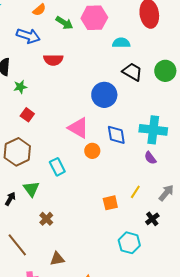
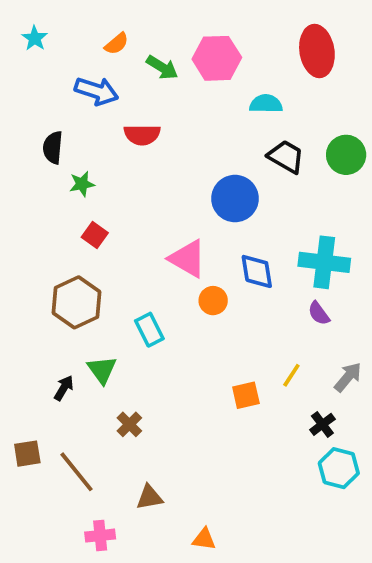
cyan hexagon: (129, 243) -> (339, 468), moved

